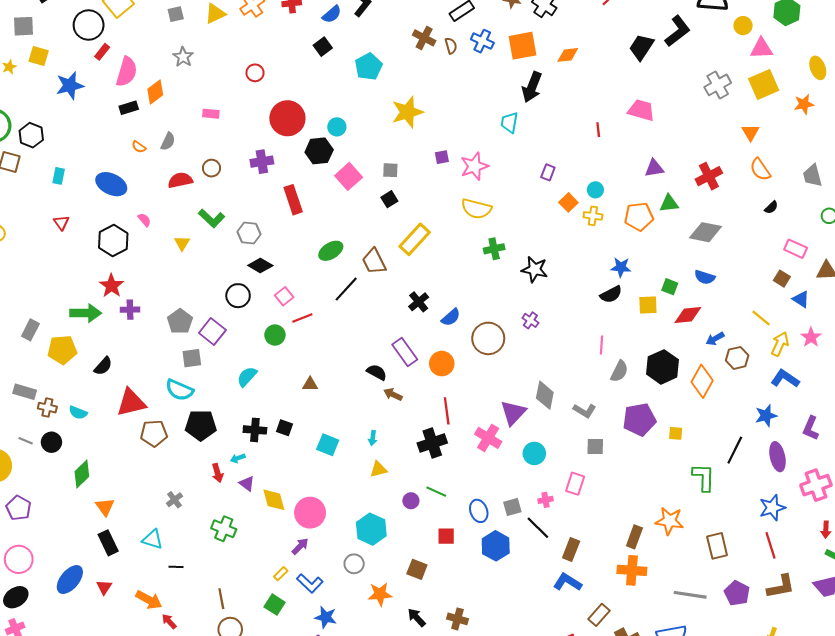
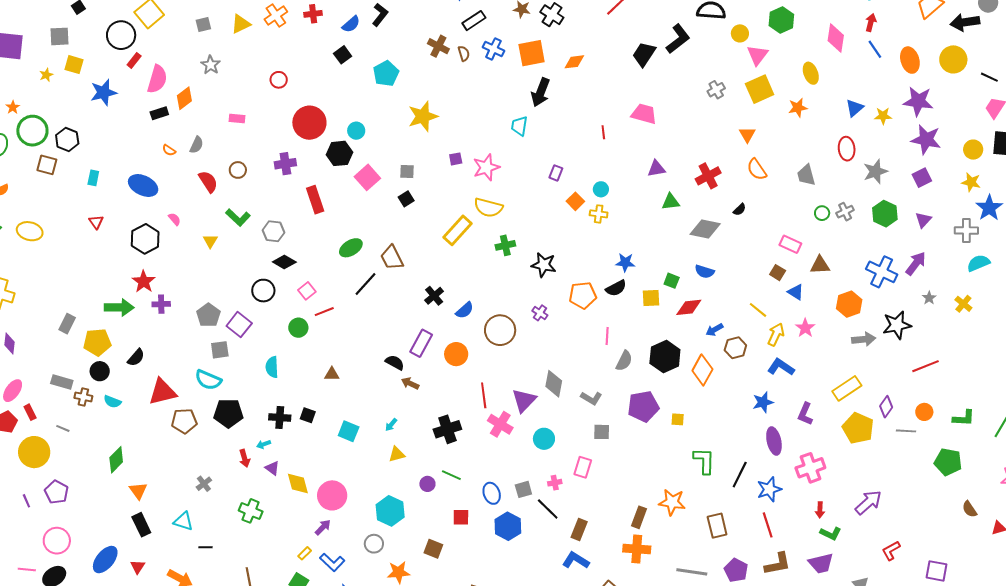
pink triangle: (761, 48) -> (757, 55), turned -50
gray cross: (718, 85) -> (716, 90), size x0.7
red semicircle: (180, 180) -> (208, 182), turned 70
black semicircle: (771, 207) -> (740, 210), moved
orange pentagon: (639, 216) -> (583, 295), moved
yellow rectangle: (415, 239) -> (457, 230), moved
purple rectangle: (405, 352) -> (421, 343), turned 64
cyan semicircle: (247, 377) -> (272, 367), turned -45
red line: (447, 411) -> (484, 395), moved
cyan arrow: (373, 438) -> (391, 425), turned 32
black circle: (51, 442) -> (100, 371), moved
black line: (735, 450) -> (740, 475), moved

